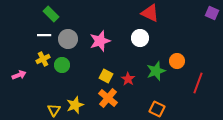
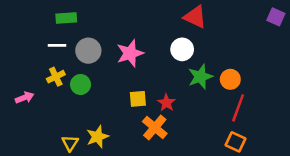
green rectangle: (51, 14) -> (66, 18), turned -49
green star: (156, 71) -> (200, 77), moved
yellow square: (106, 76) -> (138, 99), turned -32
red line: (198, 83) -> (238, 108), moved
orange cross: (108, 98) -> (155, 127), moved
orange square: (157, 109) -> (236, 142), moved

